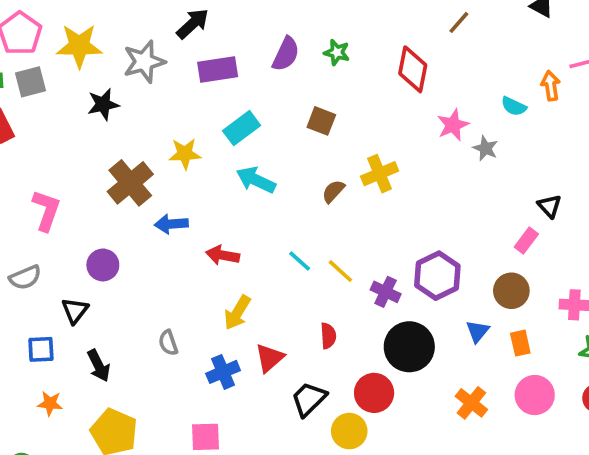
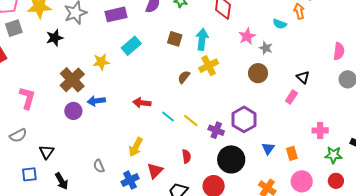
cyan arrow: (256, 180) -> (202, 39), moved, turned 75
red arrow: (223, 255) -> (142, 103), moved
purple circle: (103, 265) -> (73, 111), moved
brown circle: (511, 291) -> (258, 73), moved

